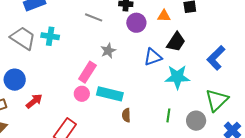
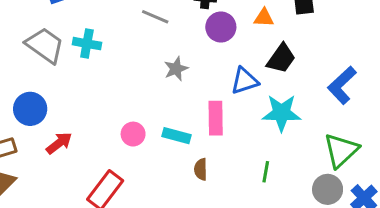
pink rectangle: (87, 72) -> (216, 118), moved, turned -35
cyan rectangle: (110, 94) -> (176, 136), size x0.7
gray circle: (196, 121) -> (328, 189), moved

